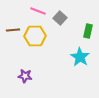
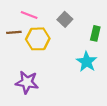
pink line: (38, 11) -> (29, 15), moved
purple star: (25, 76) -> (27, 82), size x1.5

